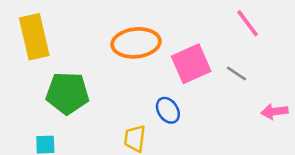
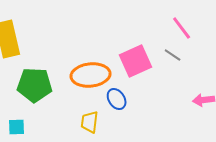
orange ellipse: (136, 43) -> (91, 75), moved
gray line: (236, 74) -> (173, 55), moved

